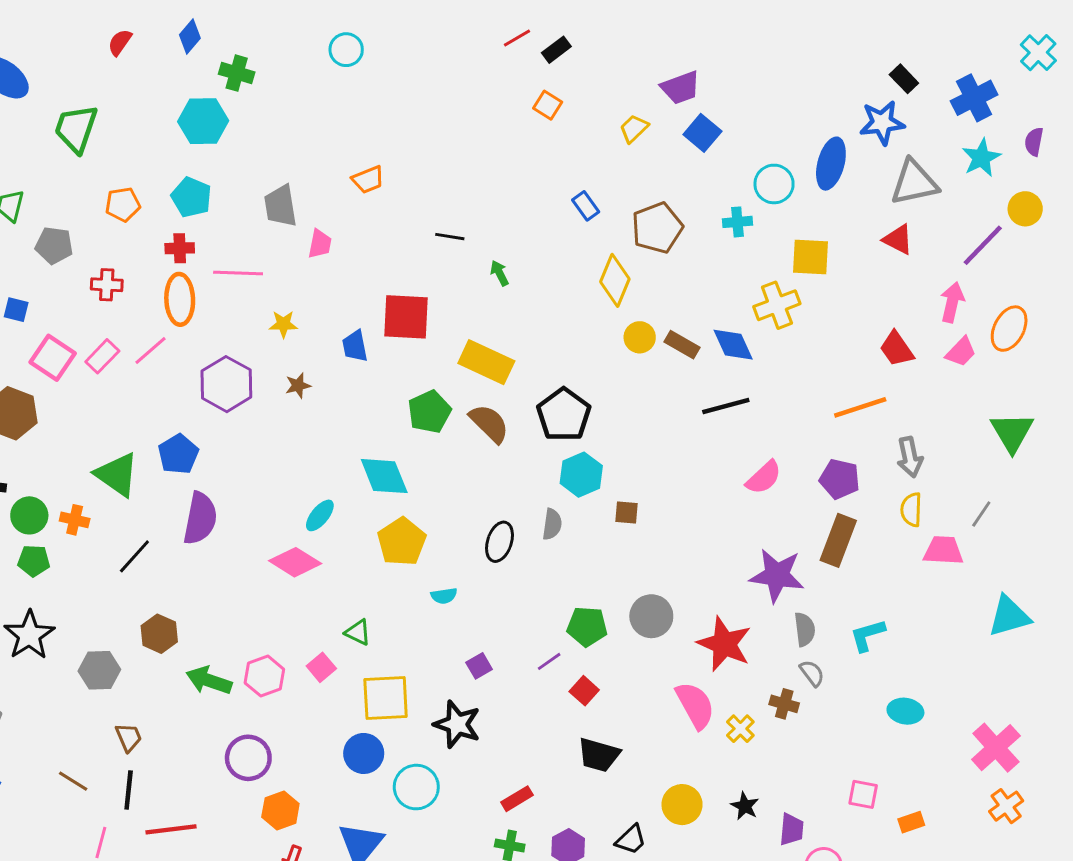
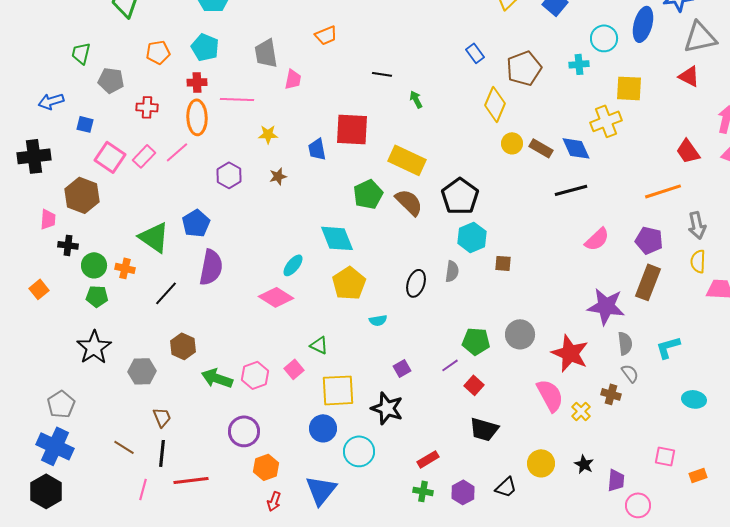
purple hexagon: (226, 384) -> (229, 175), size x0.7

